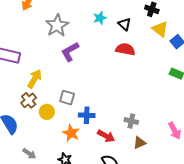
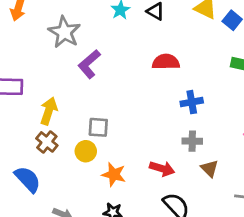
red semicircle: (125, 49) -> (166, 62), moved
yellow circle: (47, 112) -> (86, 151), moved
blue cross: (87, 115) -> (192, 102), moved
brown triangle: (140, 143) -> (210, 168), turned -40

